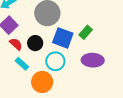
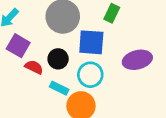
green rectangle: (86, 32) -> (112, 13), moved
cyan rectangle: (22, 64) -> (59, 88), moved

